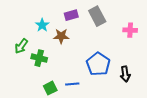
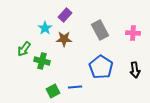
purple rectangle: (71, 15) -> (65, 15), moved, turned -32
gray rectangle: (97, 16) -> (100, 30), moved
black arrow: (125, 74) -> (135, 70), moved

